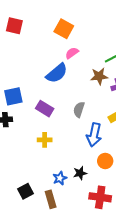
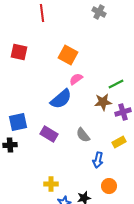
gray semicircle: (79, 110) -> (83, 135), turned -56
blue arrow: (94, 135) -> (98, 160), size x0.7
yellow cross: (45, 140) -> (51, 184), moved

